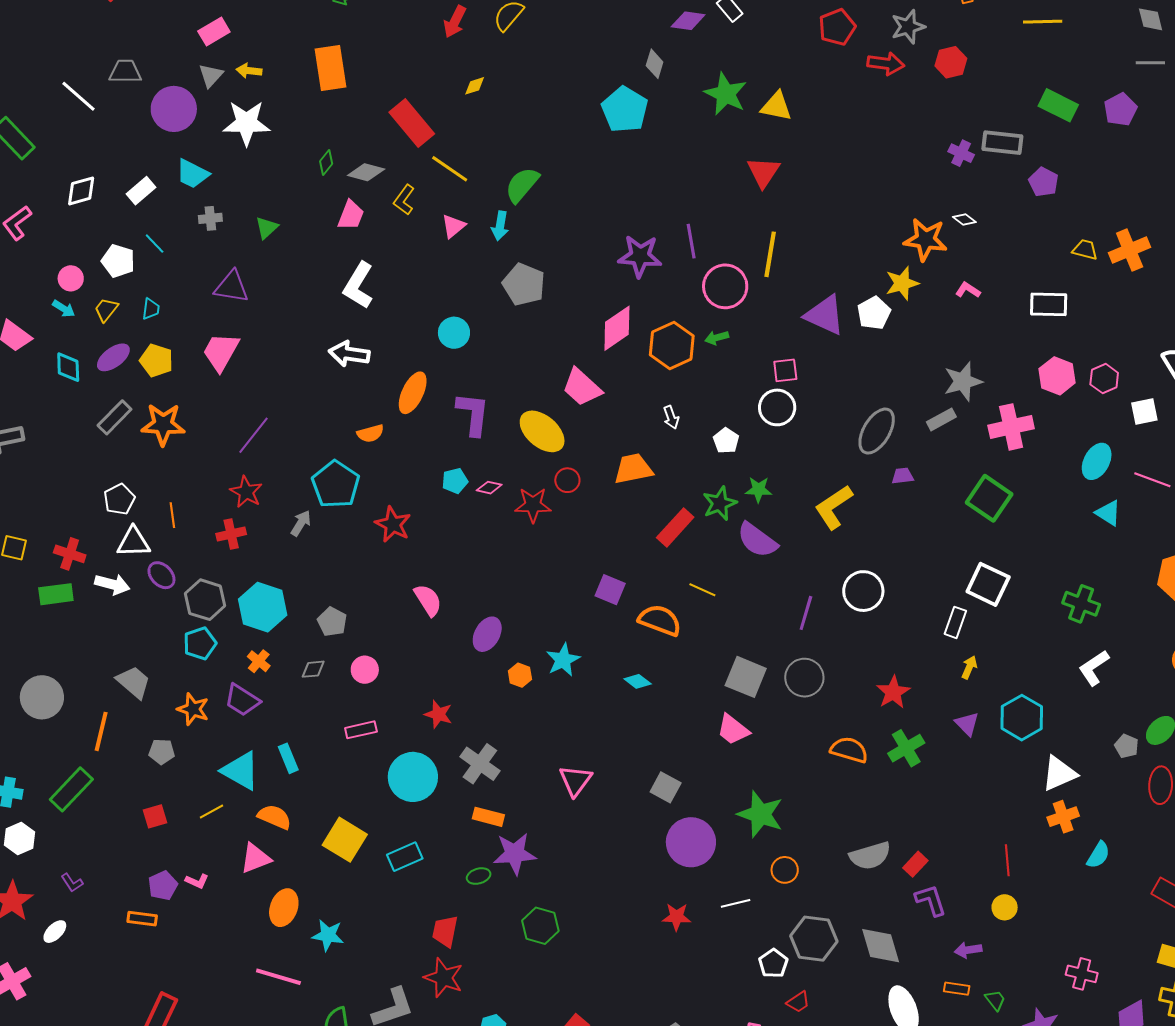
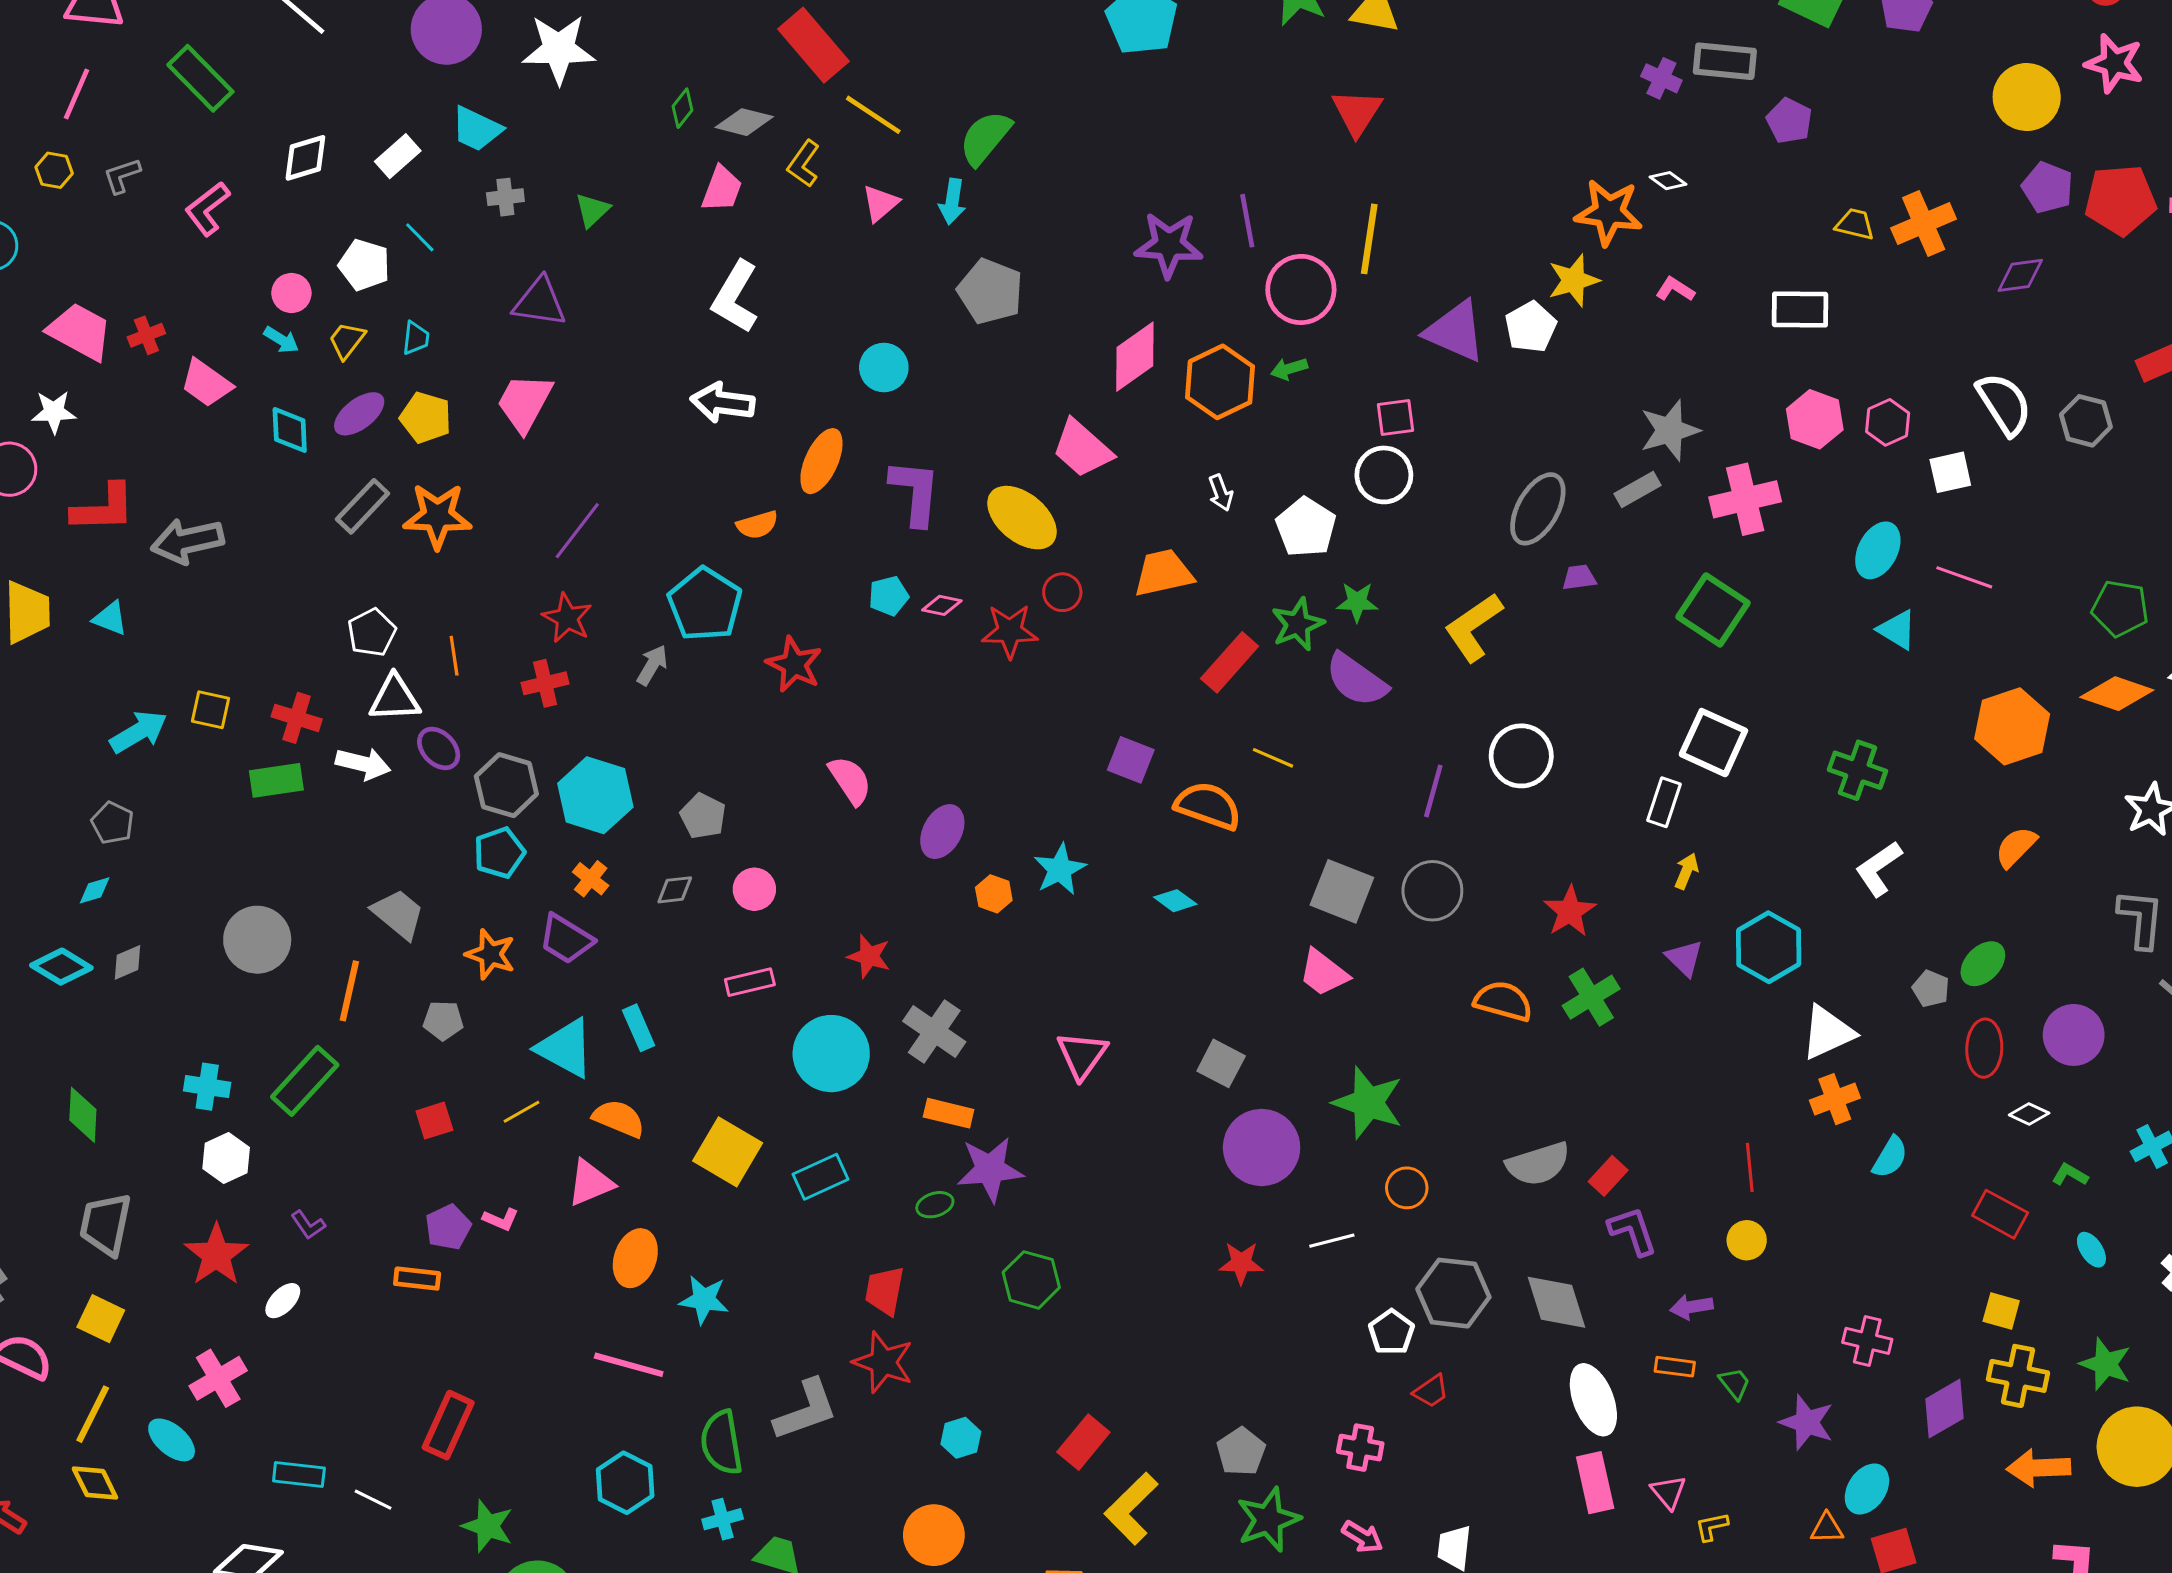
white pentagon: (726, 441) -> (1306, 527), size x1.5

